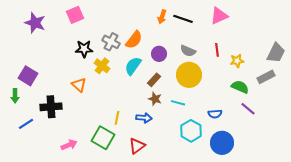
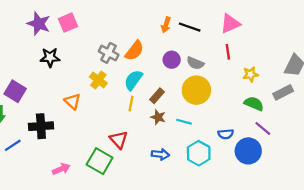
purple star: (35, 23) -> (39, 24), moved
black star: (84, 49) -> (50, 57), moved
red line: (217, 50) -> (228, 52), moved
purple circle: (159, 54) -> (172, 60), moved
yellow line: (117, 118) -> (131, 104), moved
blue arrow: (144, 118) -> (160, 154), moved
blue circle: (222, 143) -> (248, 151), moved
red triangle: (137, 146) -> (119, 140), moved, turned -36

